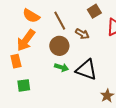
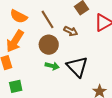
black triangle: (86, 70) -> (77, 67), turned 30

